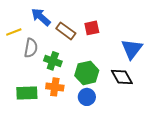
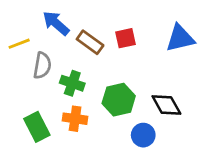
blue triangle: (132, 49) -> (180, 38), moved, turned 40
green rectangle: (27, 93) -> (37, 127), turned 65
blue circle: (87, 97) -> (143, 135), moved

